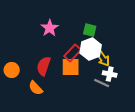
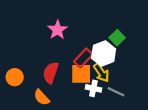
green square: (90, 30) -> (117, 38), moved, turned 32
yellow arrow: (103, 58) -> (101, 73), moved
white cross: (110, 74) -> (93, 88), moved

